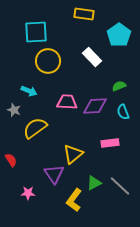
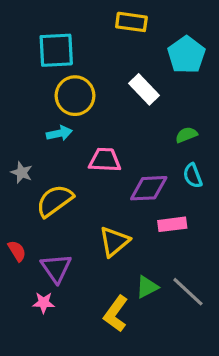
cyan arrow: (29, 91) -> (59, 133), moved, turned -35
purple diamond: (95, 106) -> (149, 188), moved
purple triangle: (54, 174) -> (56, 268), moved

